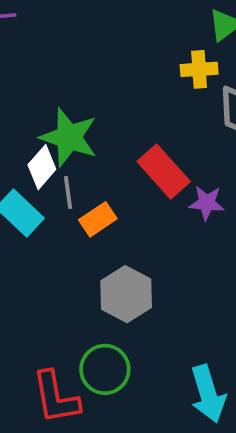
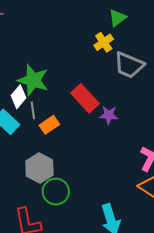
yellow cross: (199, 69) -> (104, 42), turned -30
gray hexagon: (126, 294) -> (39, 168), moved
green circle: (105, 369) -> (56, 192), moved

